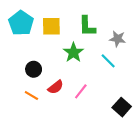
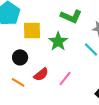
yellow square: (51, 26) -> (32, 30), moved
green L-shape: (87, 26) -> (71, 16), turned -65

